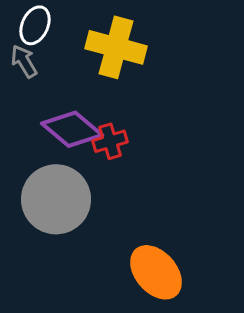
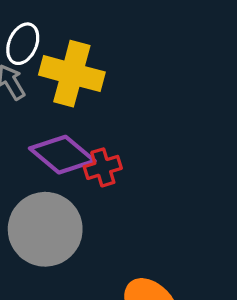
yellow cross: (116, 47) -> (72, 74), moved

